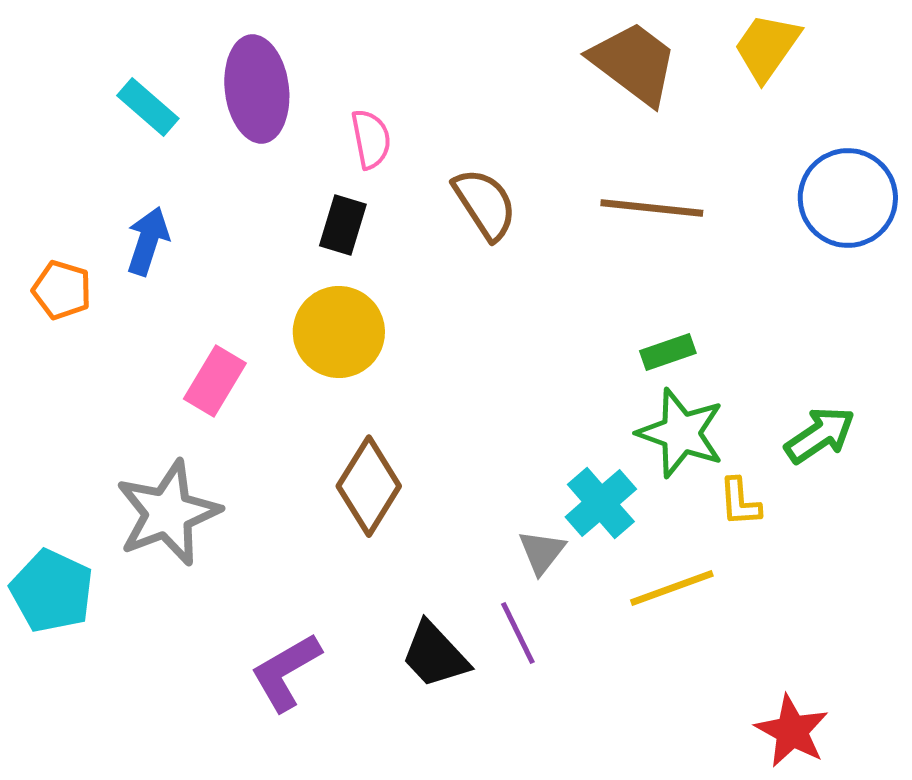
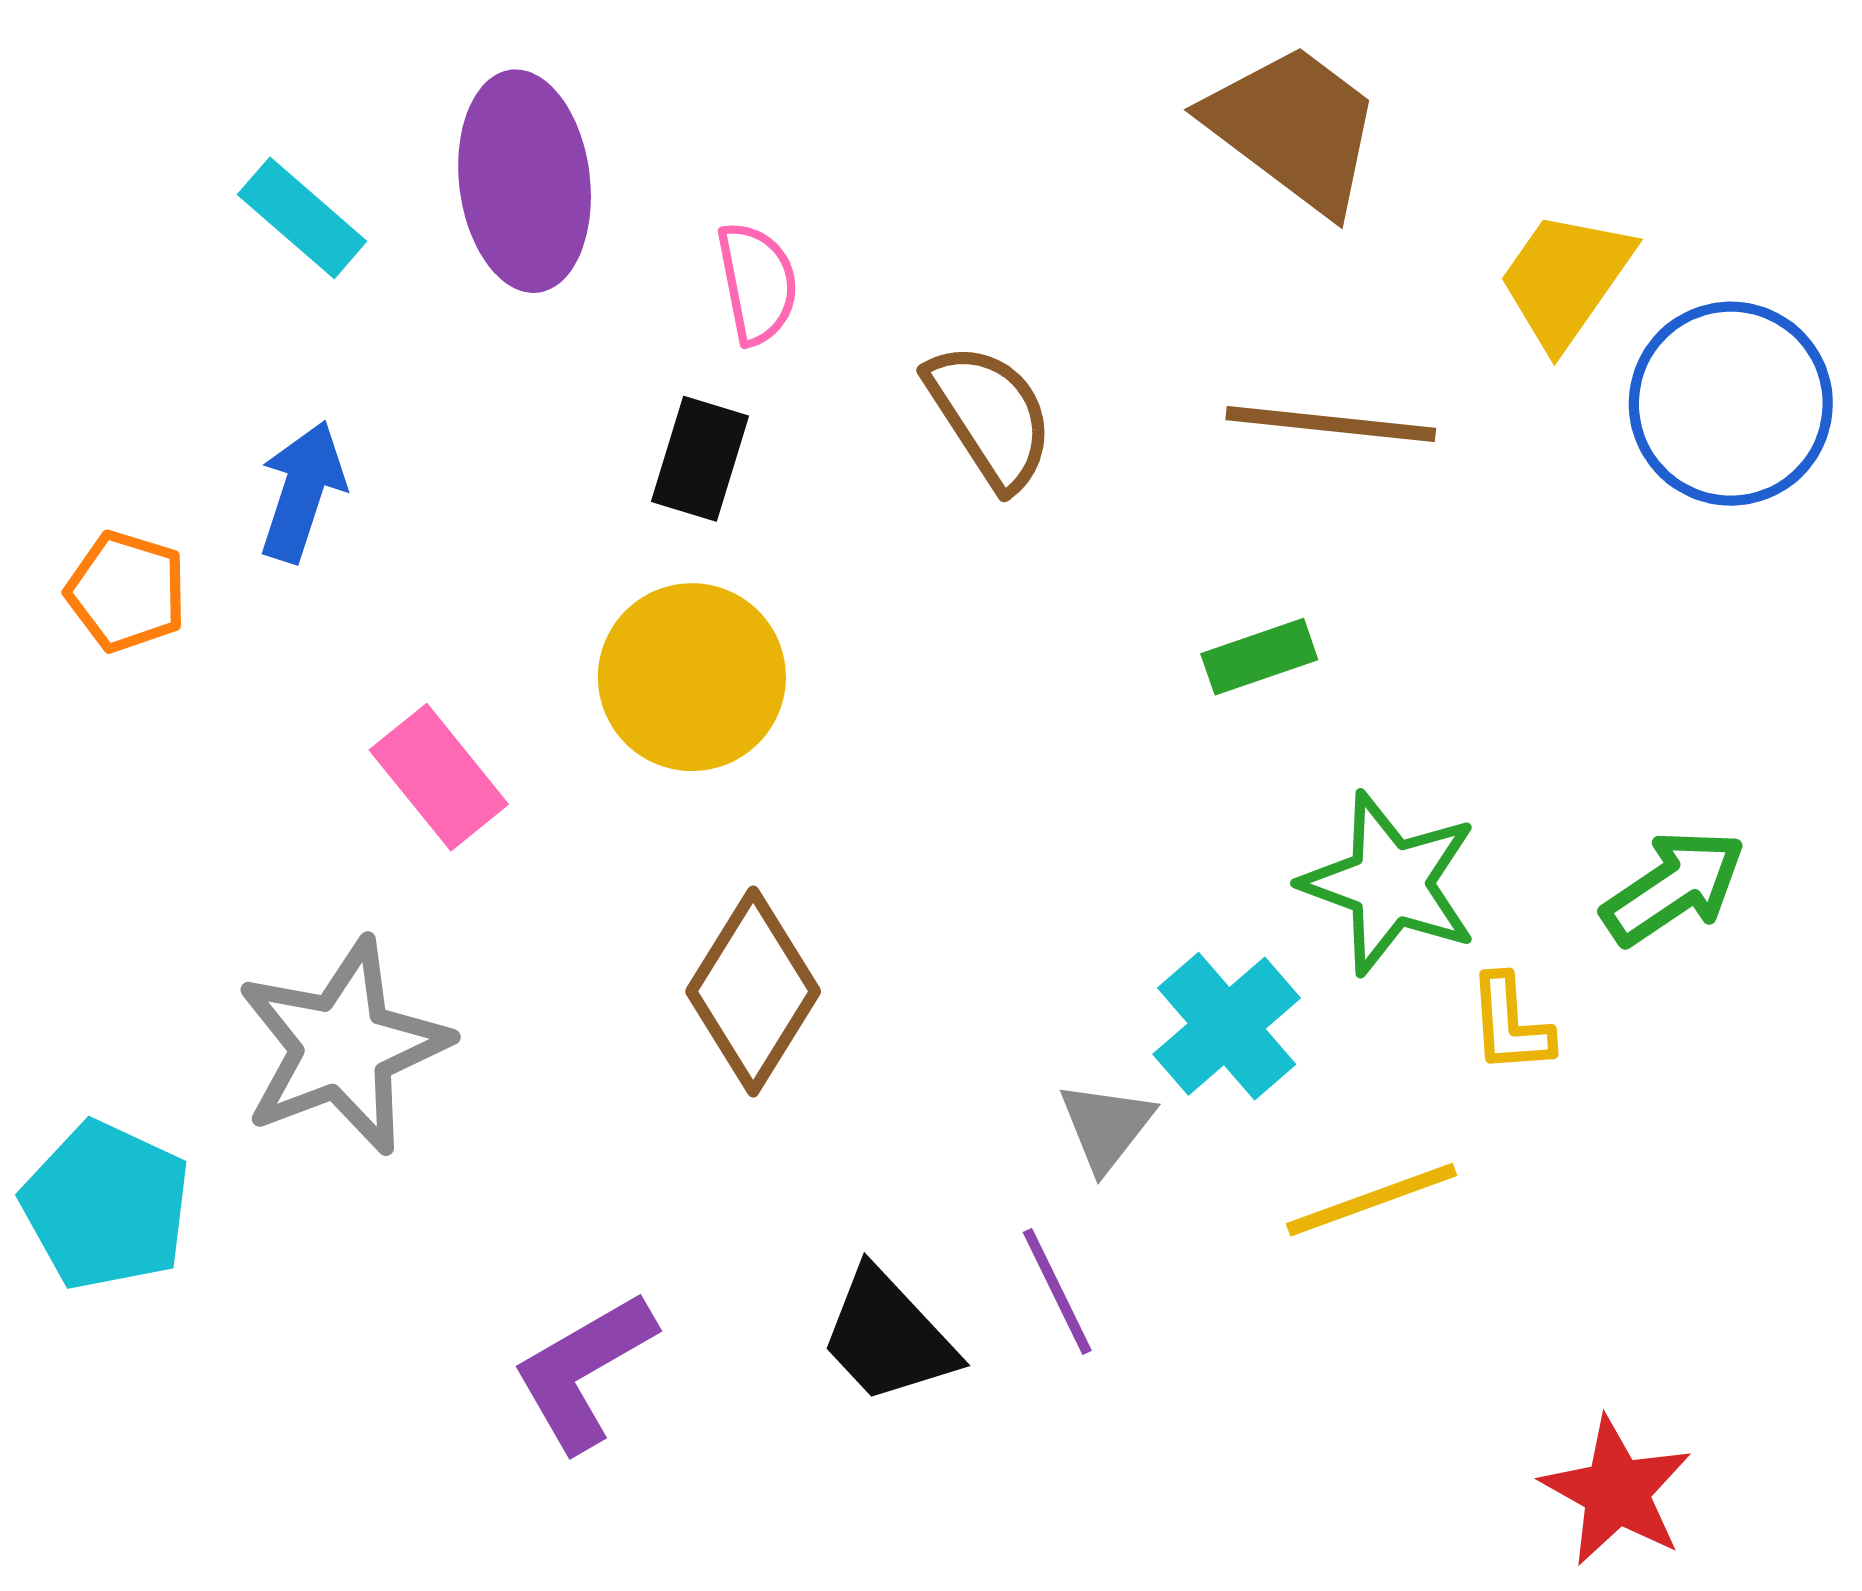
yellow trapezoid: (767, 47) -> (1565, 279), moved
green rectangle: (668, 352) -> (1259, 657), moved
pink rectangle: (215, 381) -> (439, 777), turned -70

